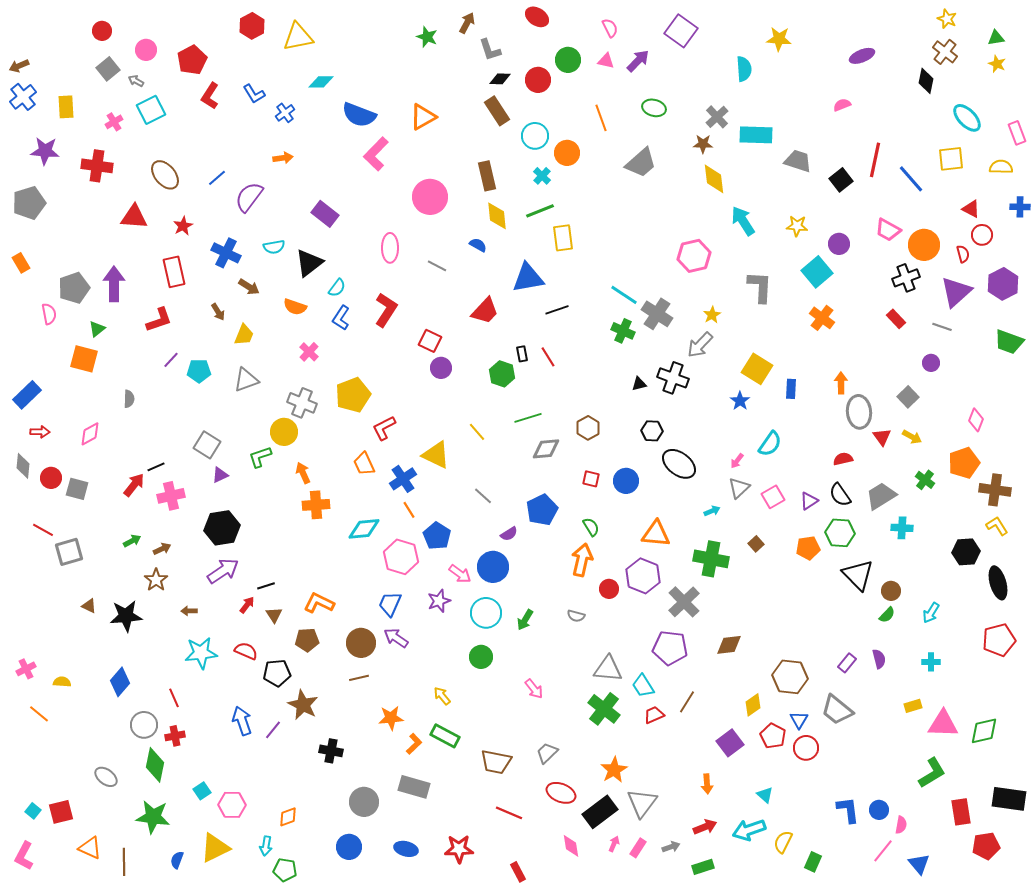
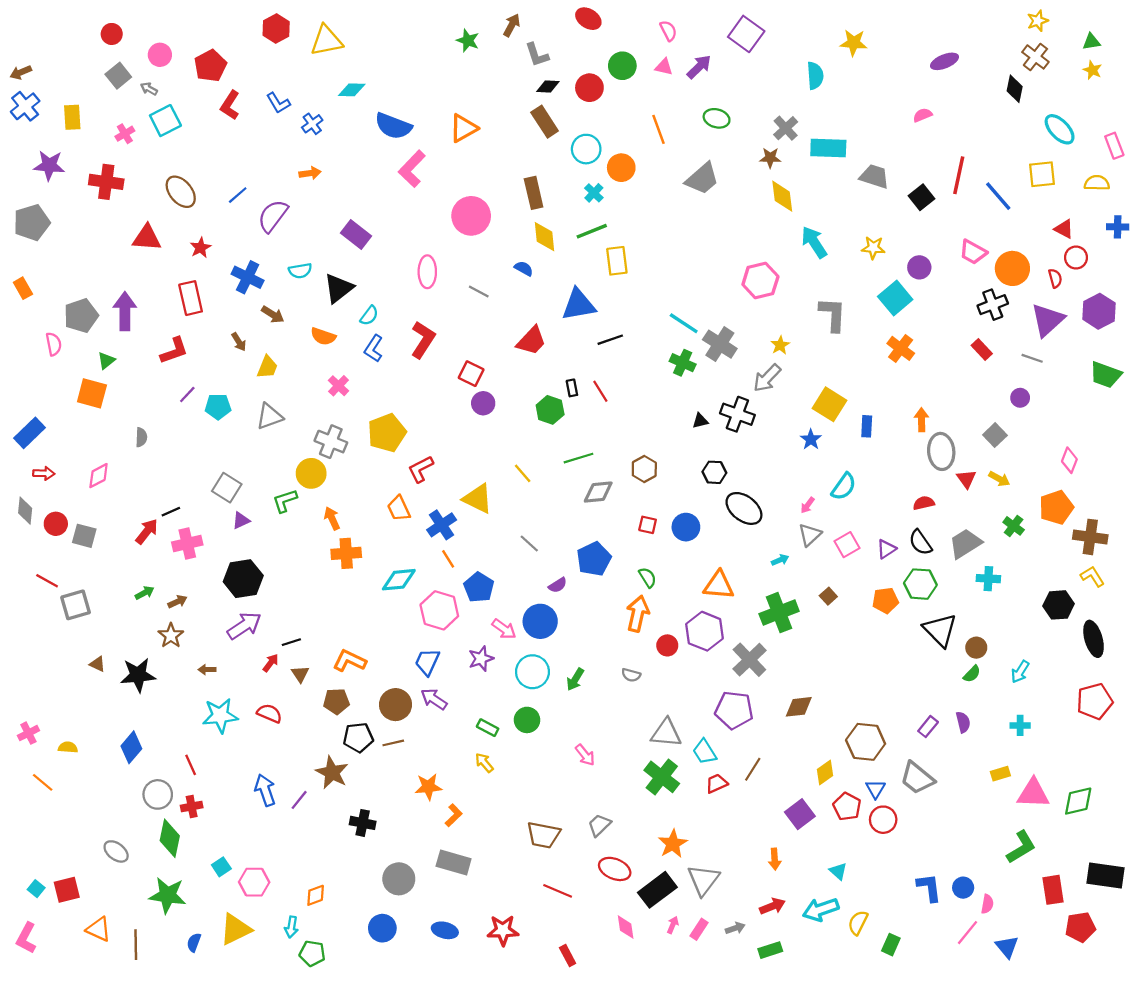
yellow star: (947, 19) -> (1038, 21), turned 30
green cross: (711, 559) -> (779, 613), turned -32
black pentagon: (277, 673) -> (358, 737), moved
green rectangle: (445, 736) -> (488, 728), moved, size x0.7

